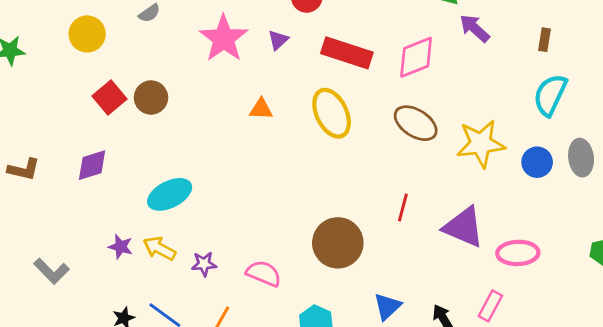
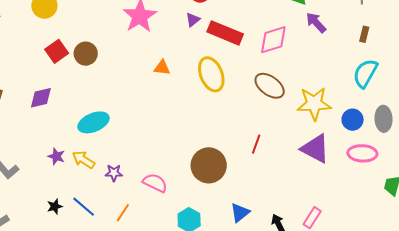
purple triangle: (278, 40) -> (193, 20), moved
purple triangle: (464, 227) -> (315, 149), moved
pink ellipse: (518, 253) -> (362, 153), moved

